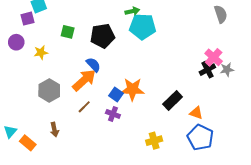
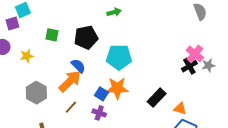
cyan pentagon: (143, 27) -> (119, 57), moved

